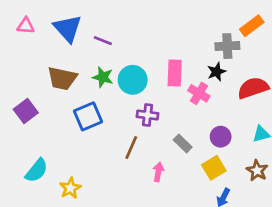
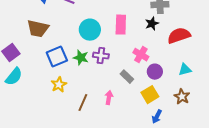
green star: (103, 77) -> (81, 58), moved
pink cross: (199, 93) -> (141, 55), moved
brown line: (131, 148) -> (83, 103), moved
cyan semicircle: (37, 171) -> (14, 77), moved
yellow star: (70, 188) -> (59, 85), moved

